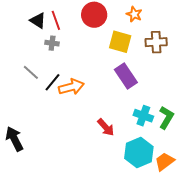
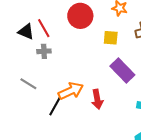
yellow square: (120, 42) -> (111, 38), size x0.7
black line: (53, 82) -> (55, 106), moved
red arrow: (106, 127) -> (97, 99), moved, turned 42

